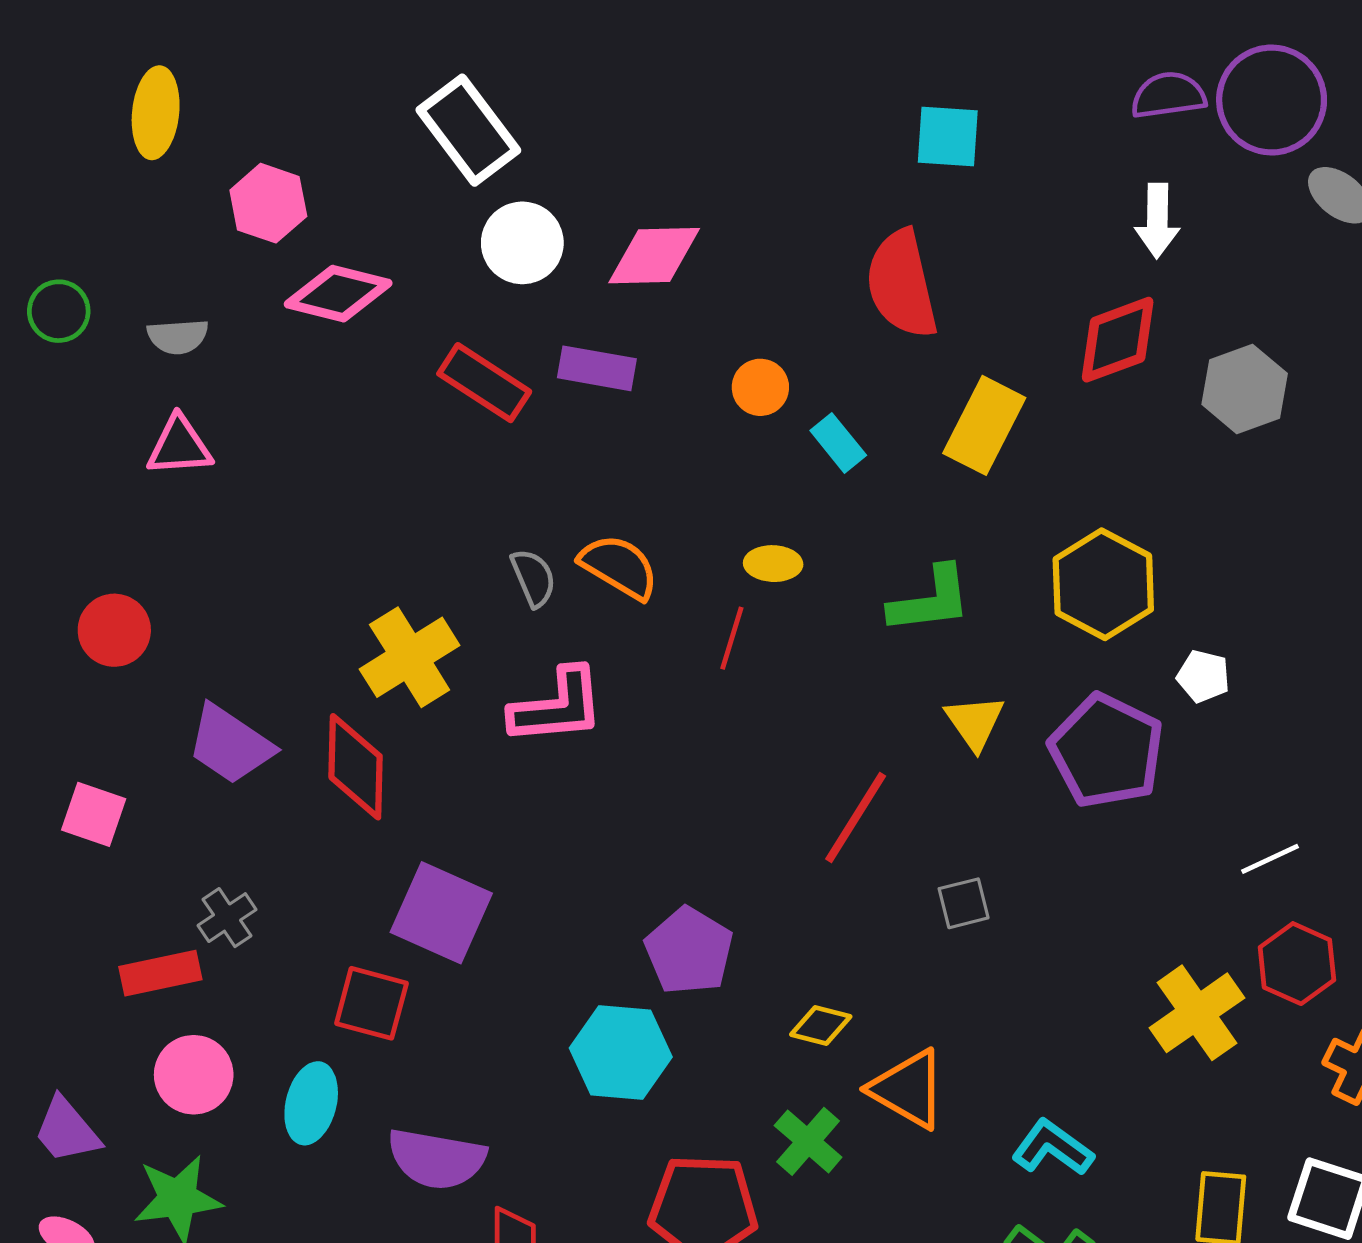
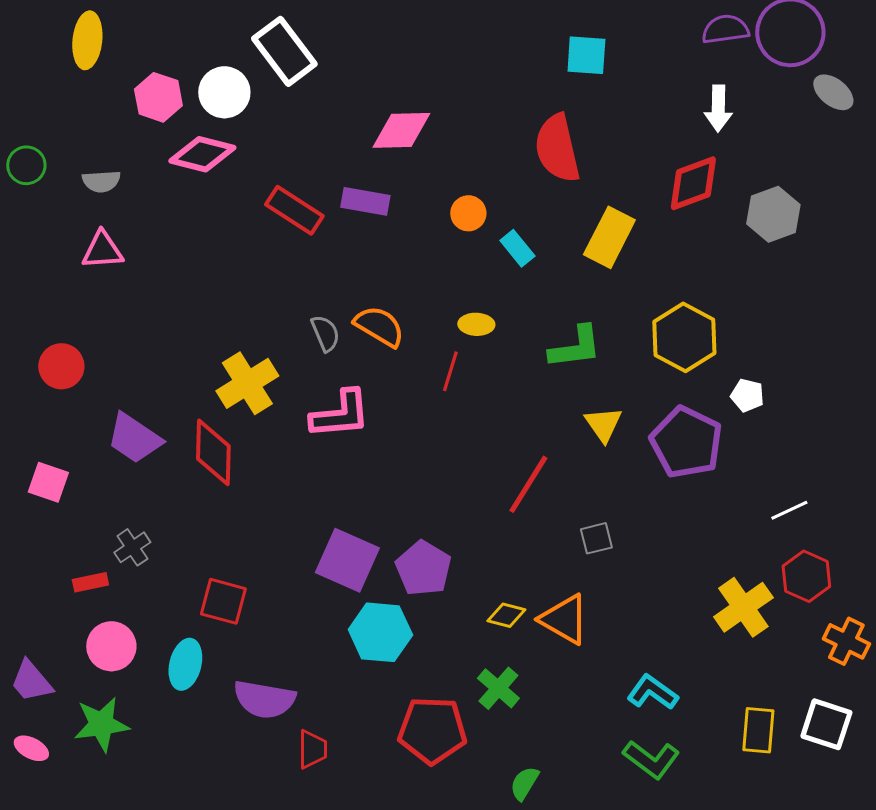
white circle: (522, 243) -> (224, 92), moved
purple square: (441, 913) -> (347, 560), moved
red rectangle: (160, 973) -> (90, 582), size x0.7
orange triangle: (908, 1089) -> (564, 619), moved

